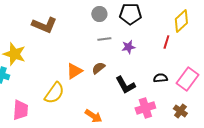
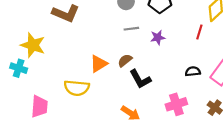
black L-shape: (125, 85) -> (140, 79), moved
yellow semicircle: (54, 93) -> (77, 88), turned 60
orange arrow: (93, 116) -> (130, 113), moved

